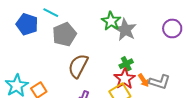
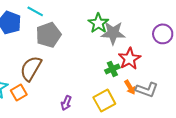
gray star: (125, 30) -> (113, 33), turned -30
brown semicircle: (78, 66) -> (31, 68), moved
red star: (125, 79) -> (129, 59), moved

